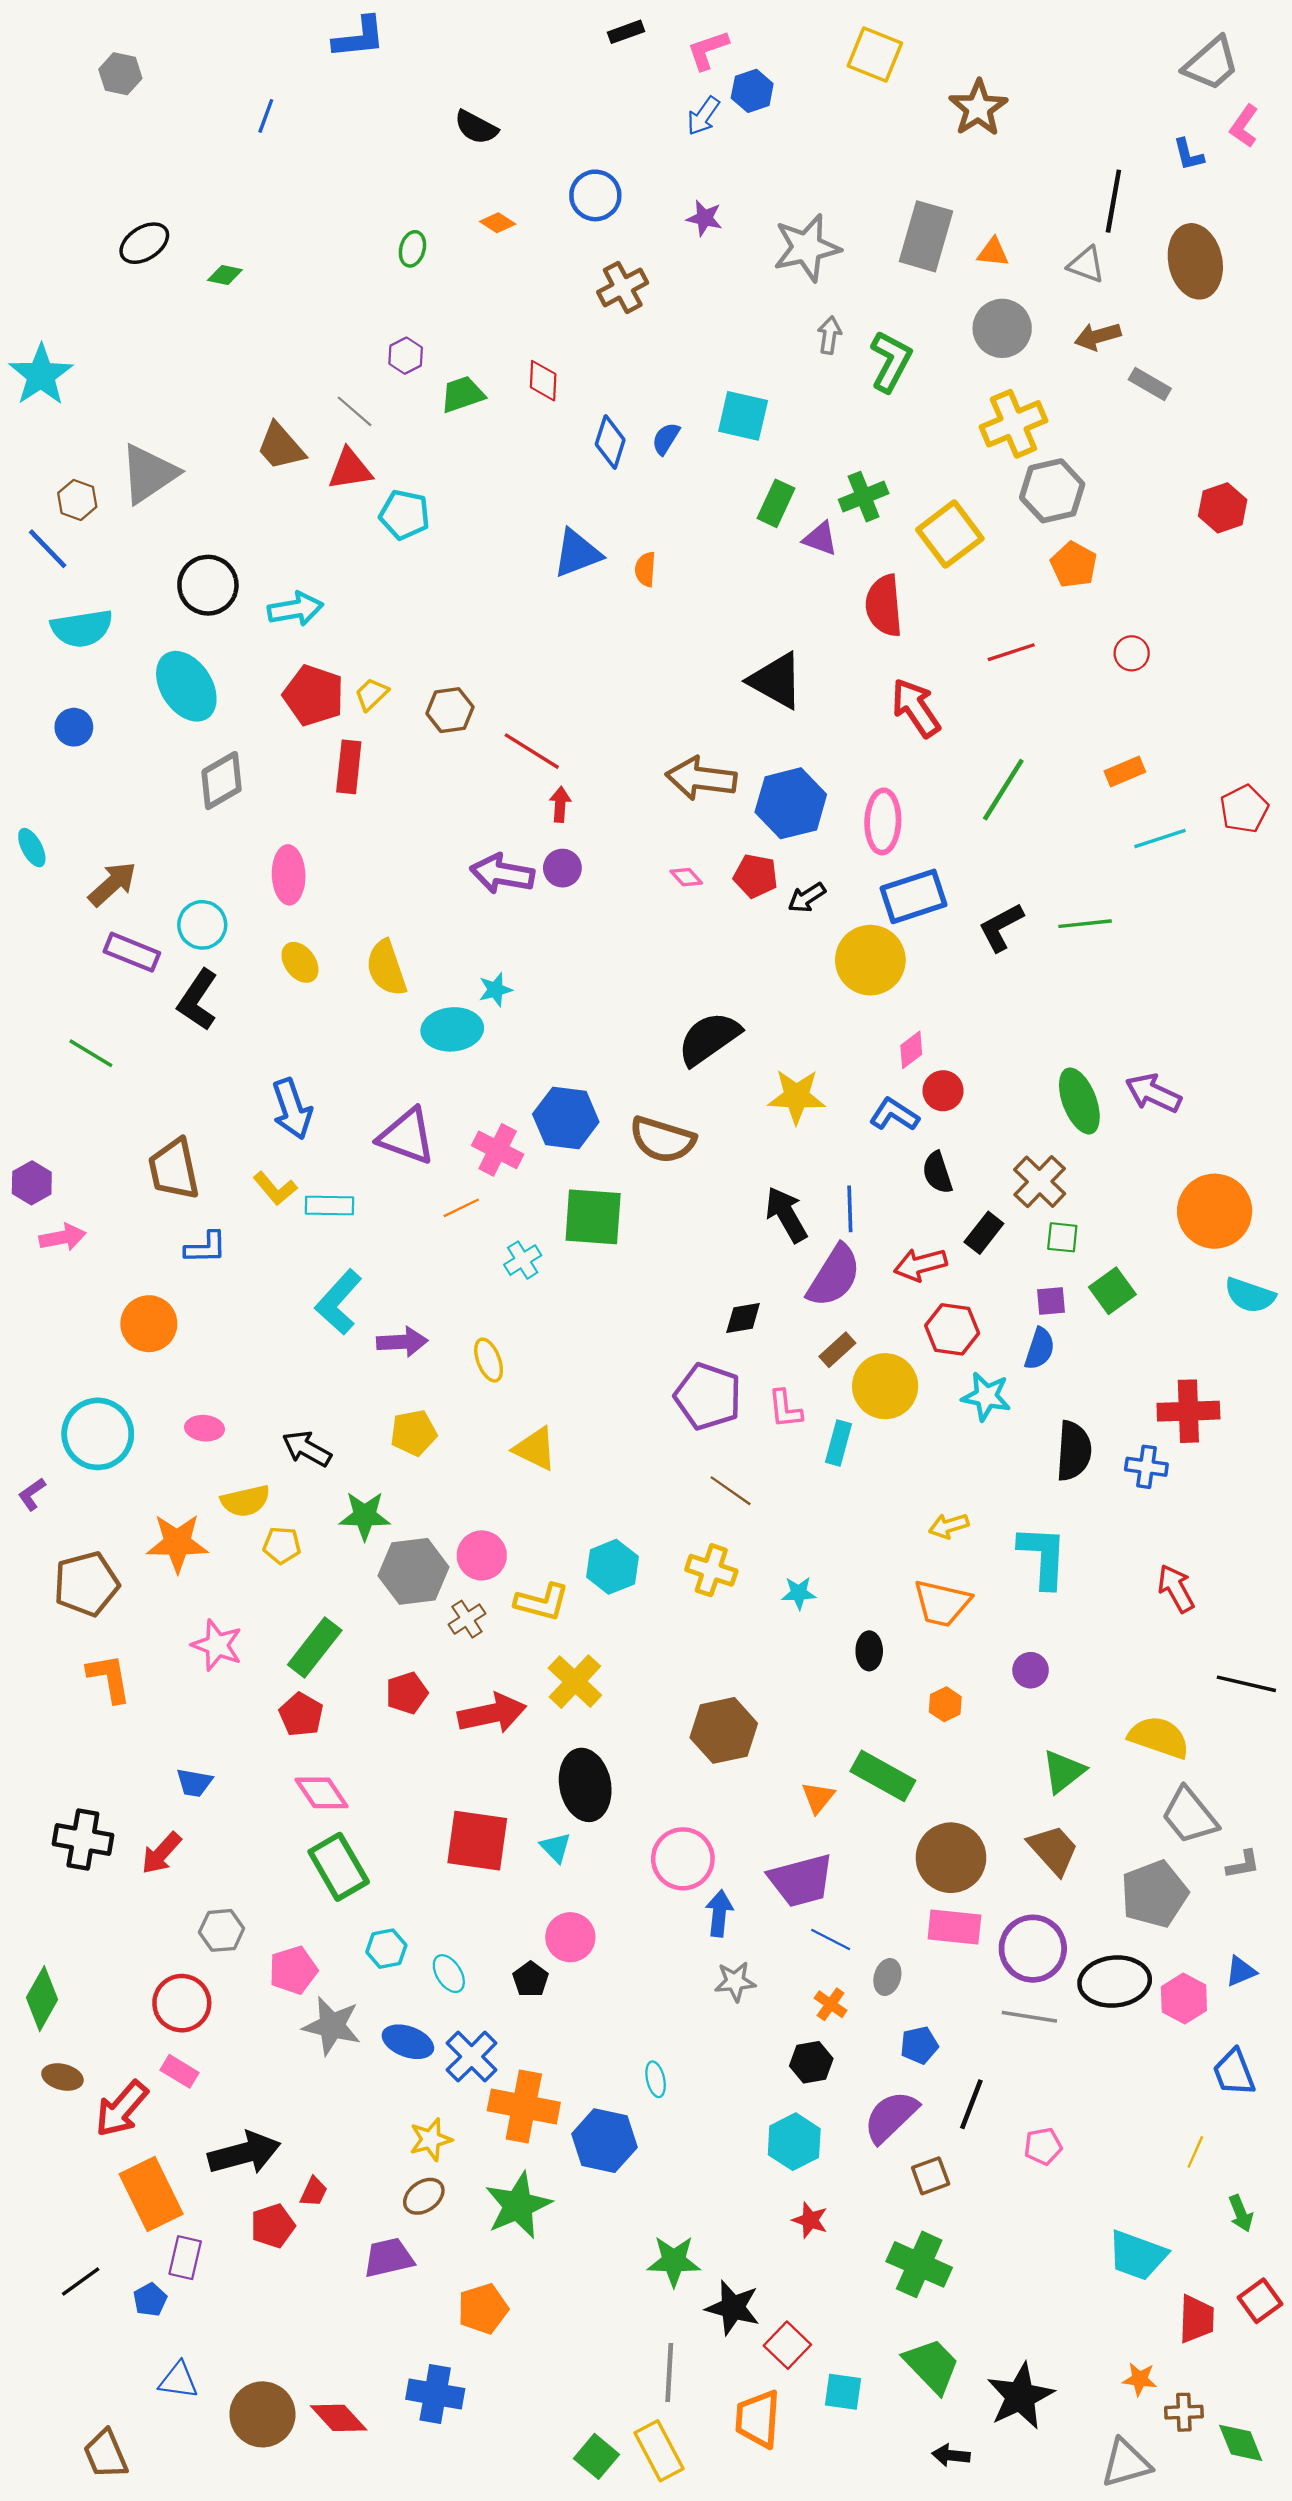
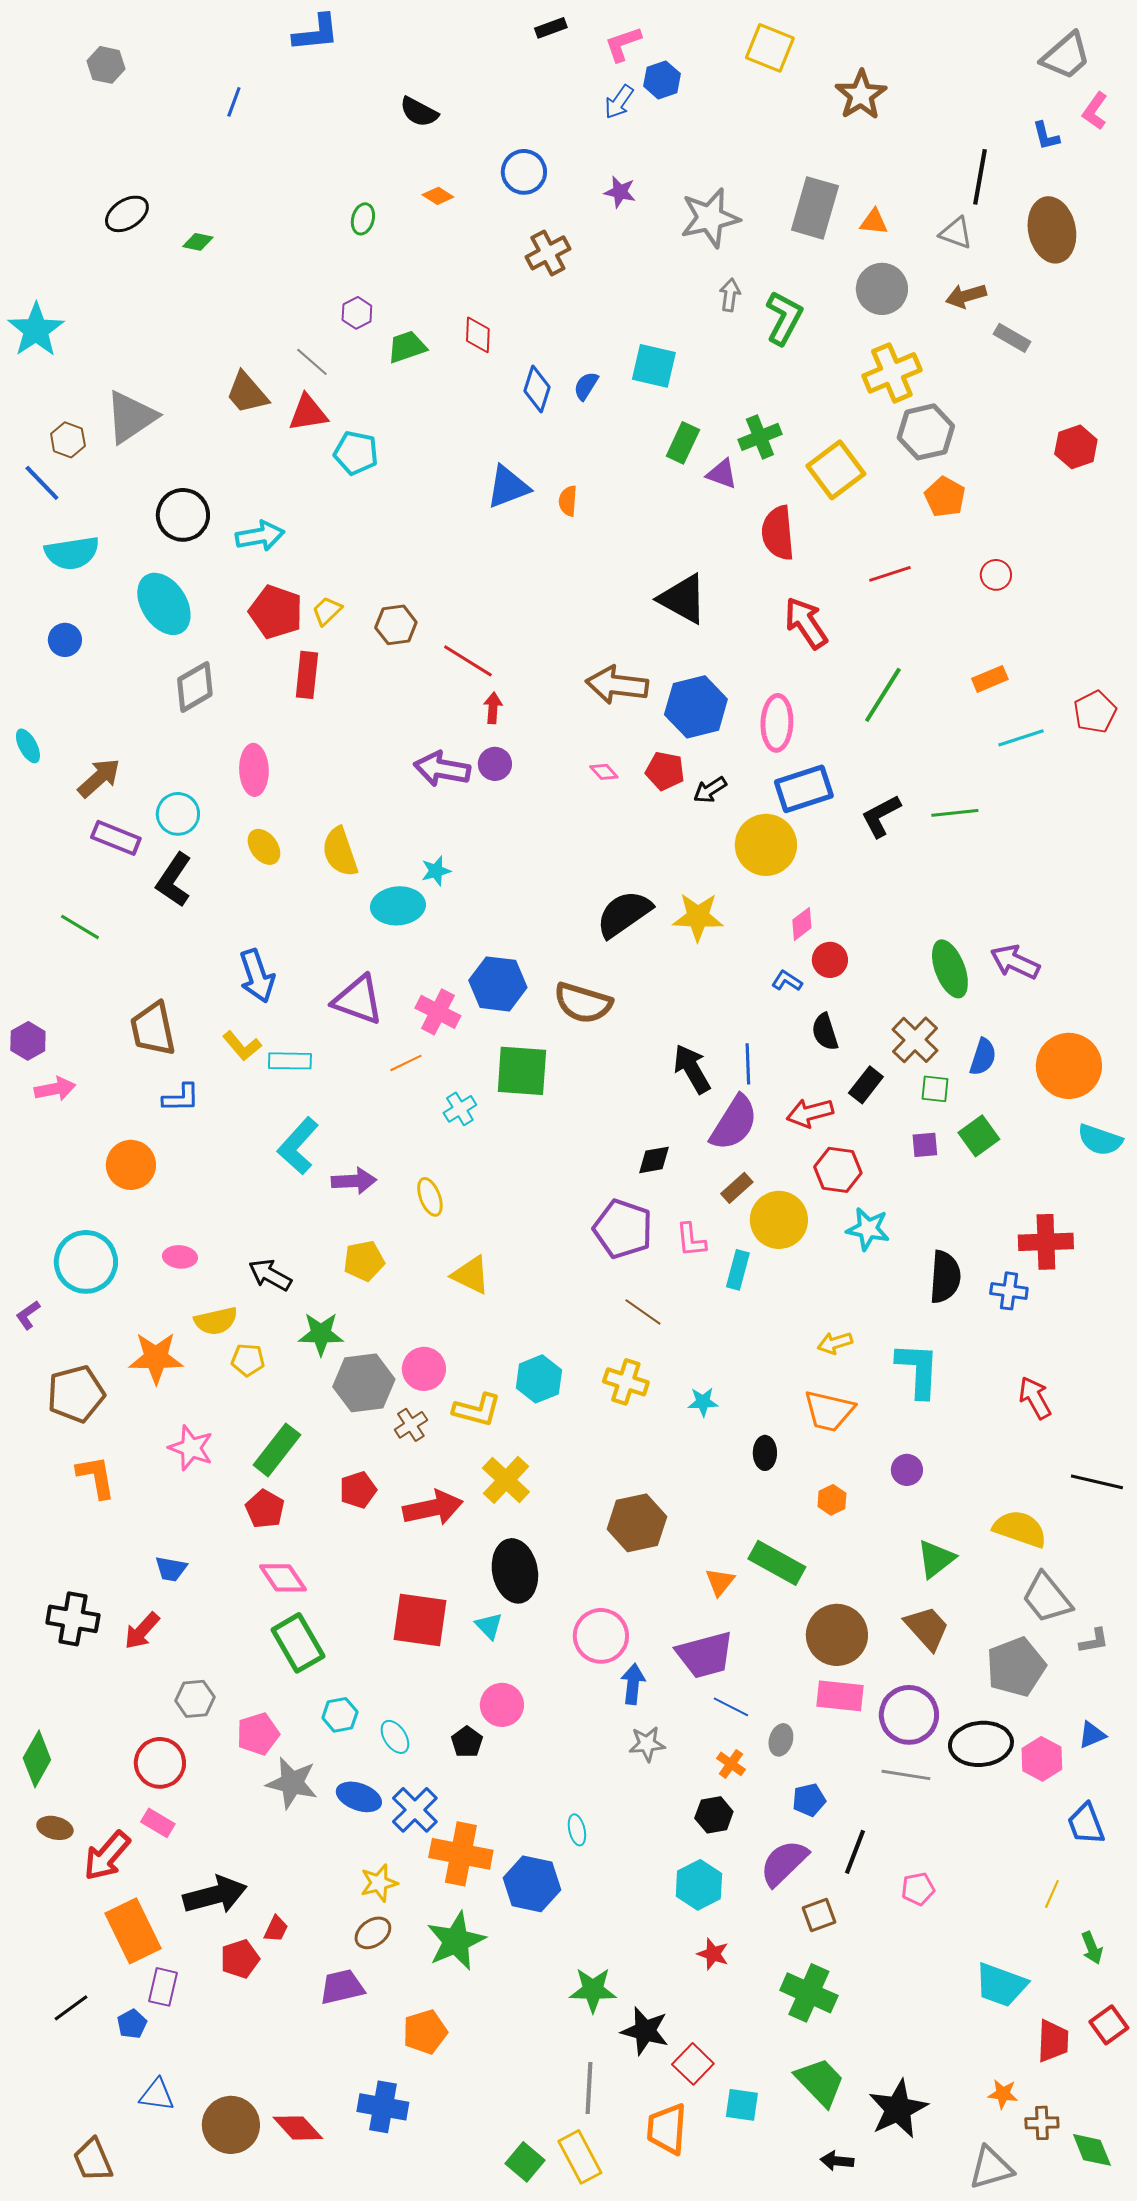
yellow star: (796, 1096) -> (698, 917), moved
blue L-shape: (894, 1115) -> (787, 981), size x0.7
blue semicircle: (1040, 1349) -> (983, 1057), moved

